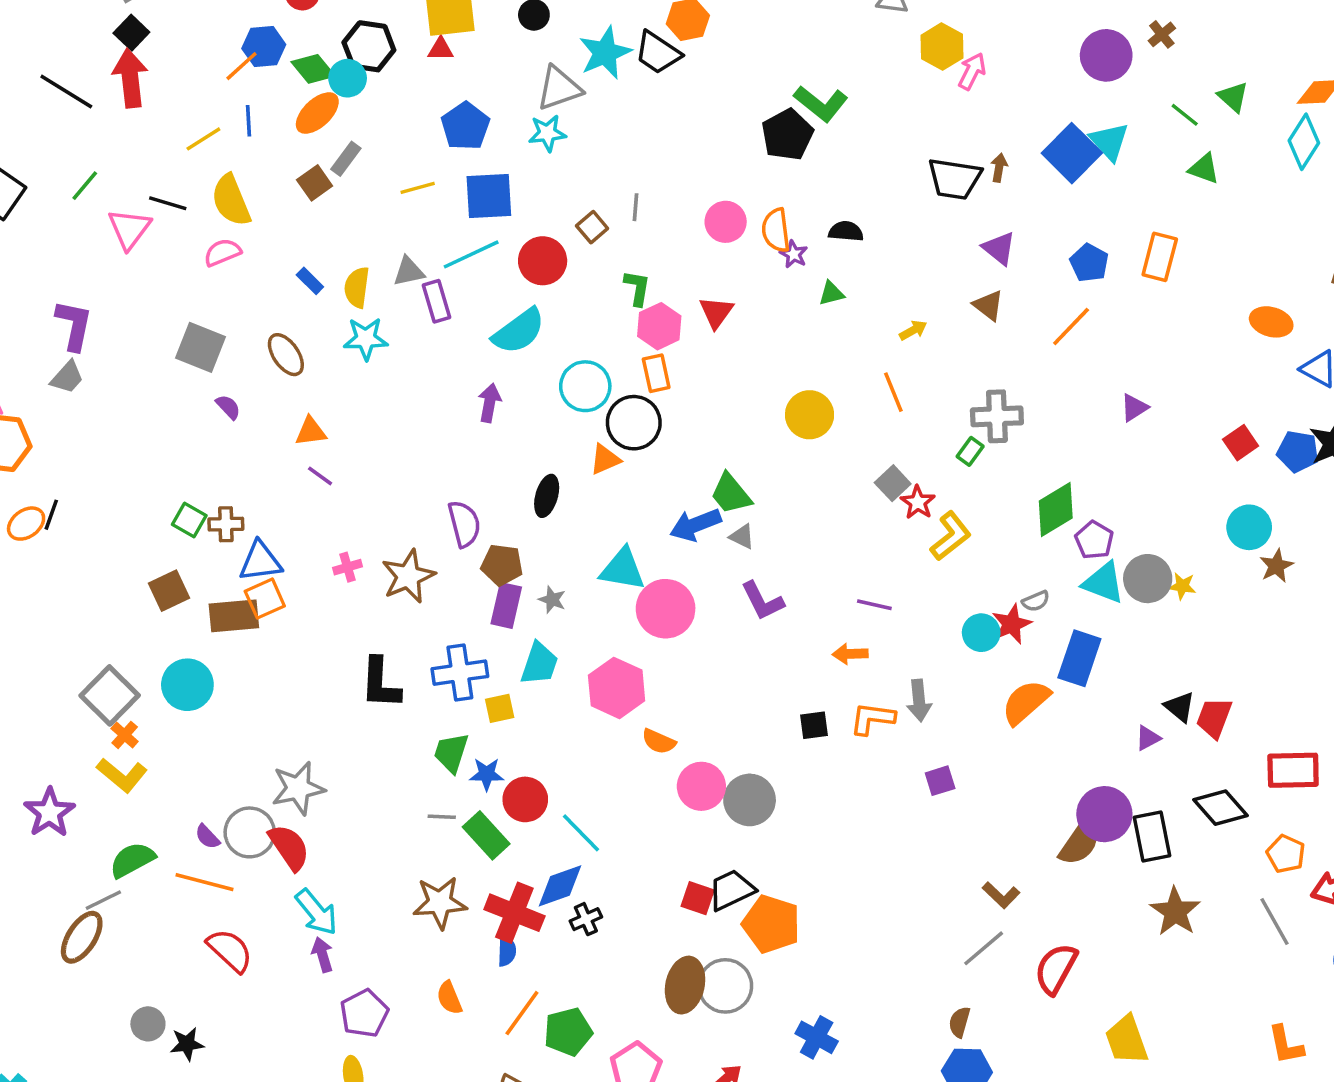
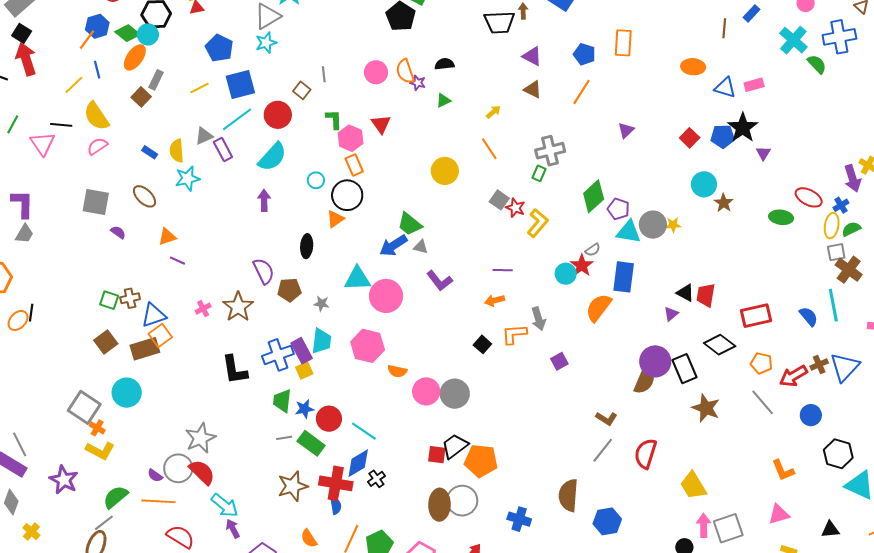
cyan circle: (585, 386) -> (316, 180), size x0.6
purple rectangle: (506, 605) -> (302, 351), moved, turned -30
black square: (814, 725) -> (482, 344), turned -30
brown semicircle: (960, 1022) -> (568, 495), moved, size x1.8

